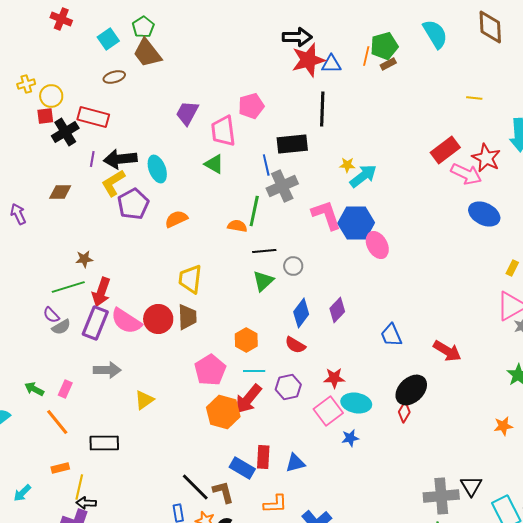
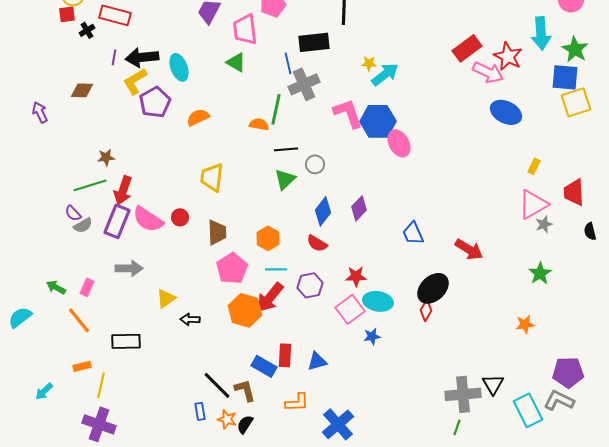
black cross: (65, 132) -> (87, 30), size x0.6
brown trapezoid: (187, 317) -> (217, 232), moved
red circle: (158, 319) -> (180, 217), size x0.6
black arrow: (86, 503) -> (190, 319), moved

